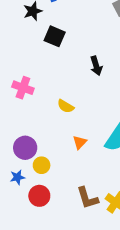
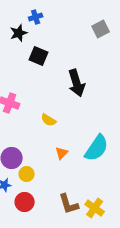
black arrow: (96, 66) -> (77, 83), size x1.5

